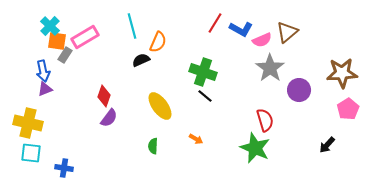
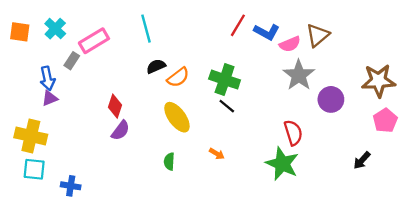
orange square: (57, 41) -> (20, 32), moved
orange semicircle: (158, 42) -> (178, 77), moved, turned 30

